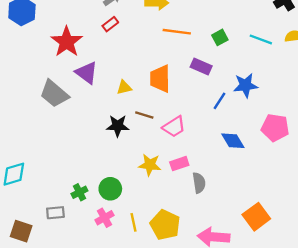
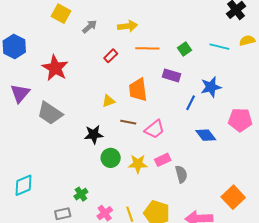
red rectangle: (110, 24) -> (111, 56), moved
purple triangle: (86, 73) -> (20, 93), moved, turned 40
black star: (118, 126) -> (94, 135), moved
green circle: (110, 189) -> (111, 158), moved

